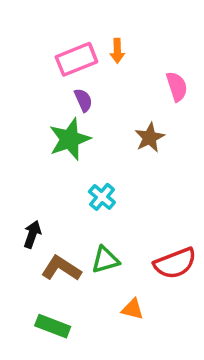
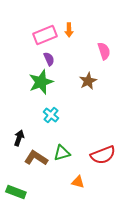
cyan cross: (102, 197) -> (51, 115), moved
green rectangle: (53, 326) -> (16, 192), moved

